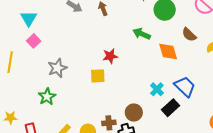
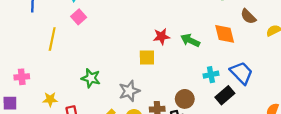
green arrow: (142, 34) -> (190, 40), moved
gray star: (57, 68) -> (129, 91), moved
cyan cross: (157, 89) -> (211, 75), turned 32
green star: (47, 97) -> (91, 78), turned -30

